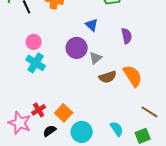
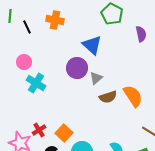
blue triangle: (92, 25) -> (92, 45), size x1.5
purple semicircle: (127, 36) -> (141, 34), moved
pink circle: (34, 42) -> (24, 62), moved

